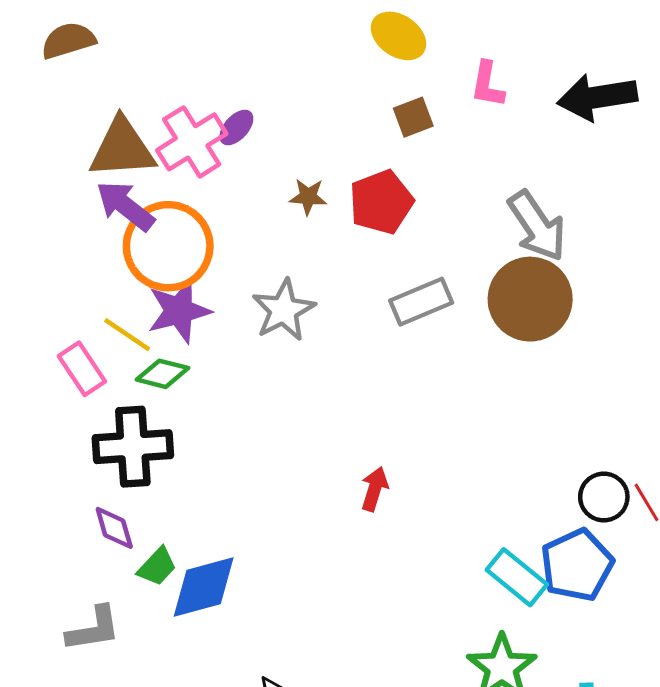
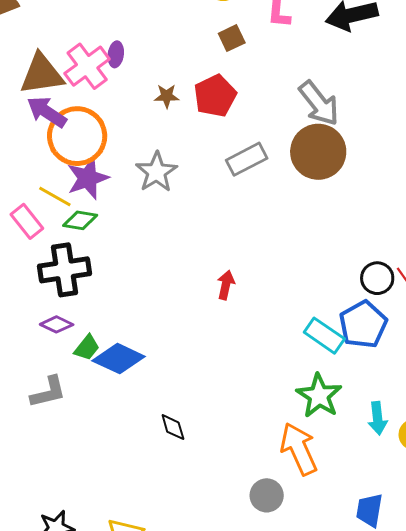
purple ellipse: (236, 128) -> (116, 54), turned -30
purple diamond: (114, 528) -> (57, 324), turned -44
blue diamond: (204, 587) -> (119, 359), turned 45

